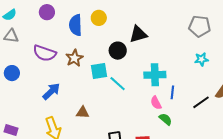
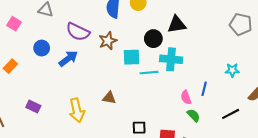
cyan star: (201, 59) -> (232, 70), moved
cyan cross: (155, 75) -> (171, 59), moved
cyan line: (118, 84) -> (149, 73), turned -54
blue arrow: (51, 91) -> (68, 59), moved
black line: (201, 102) -> (231, 114), moved

